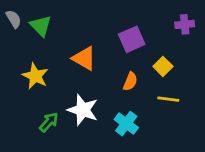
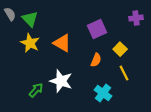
yellow star: (35, 76) -> (30, 43), moved
yellow line: (168, 99) -> (124, 73), turned 56
cyan cross: (126, 124) -> (103, 93), moved

